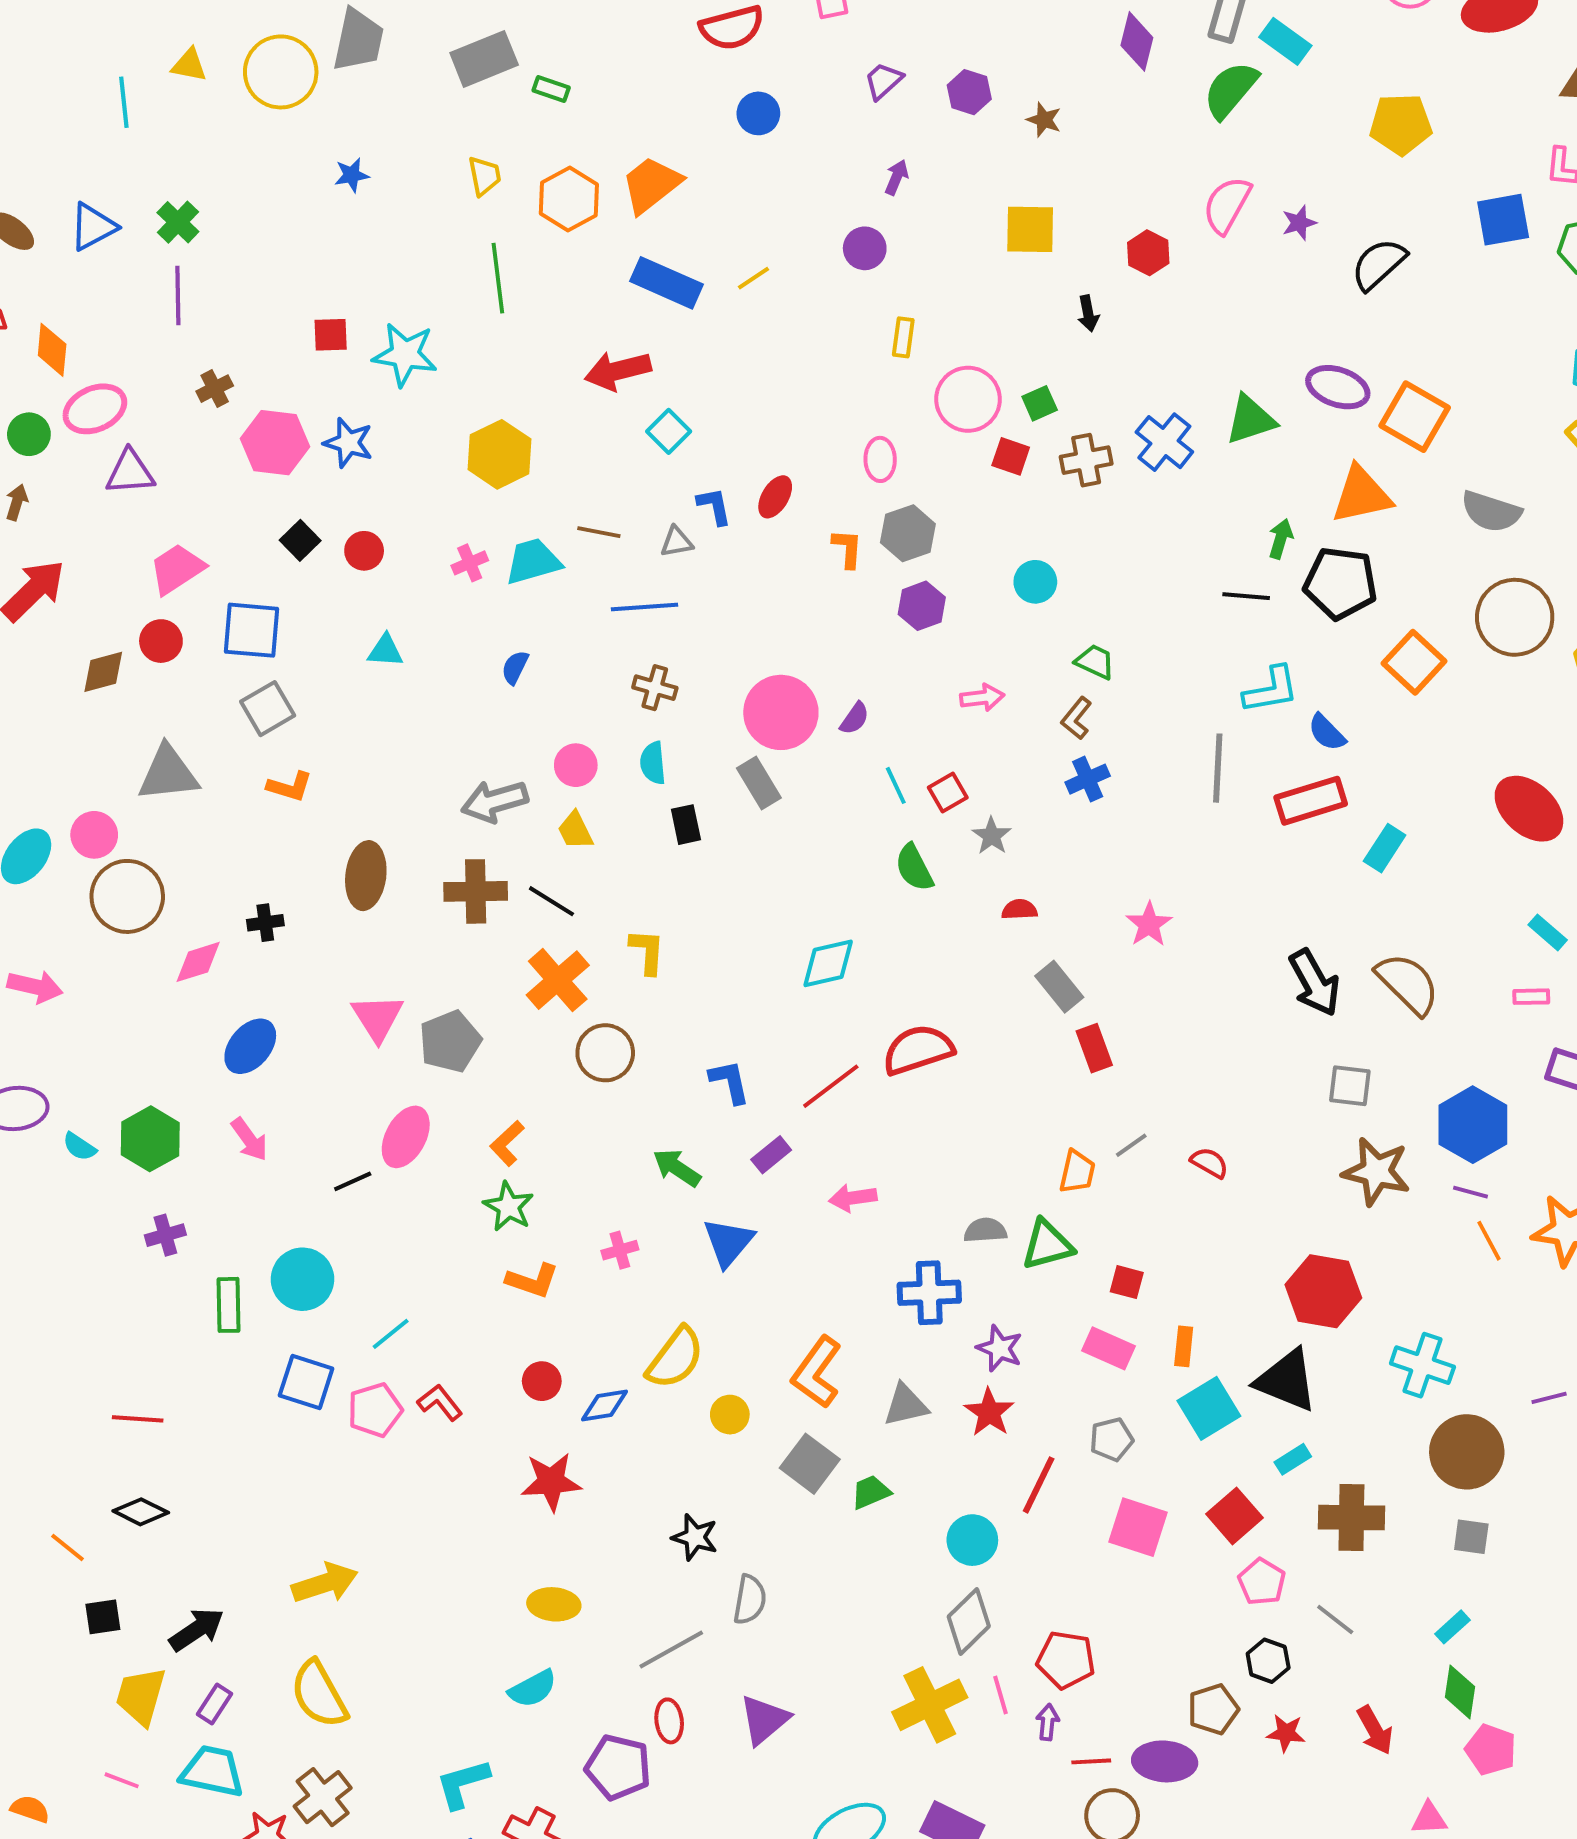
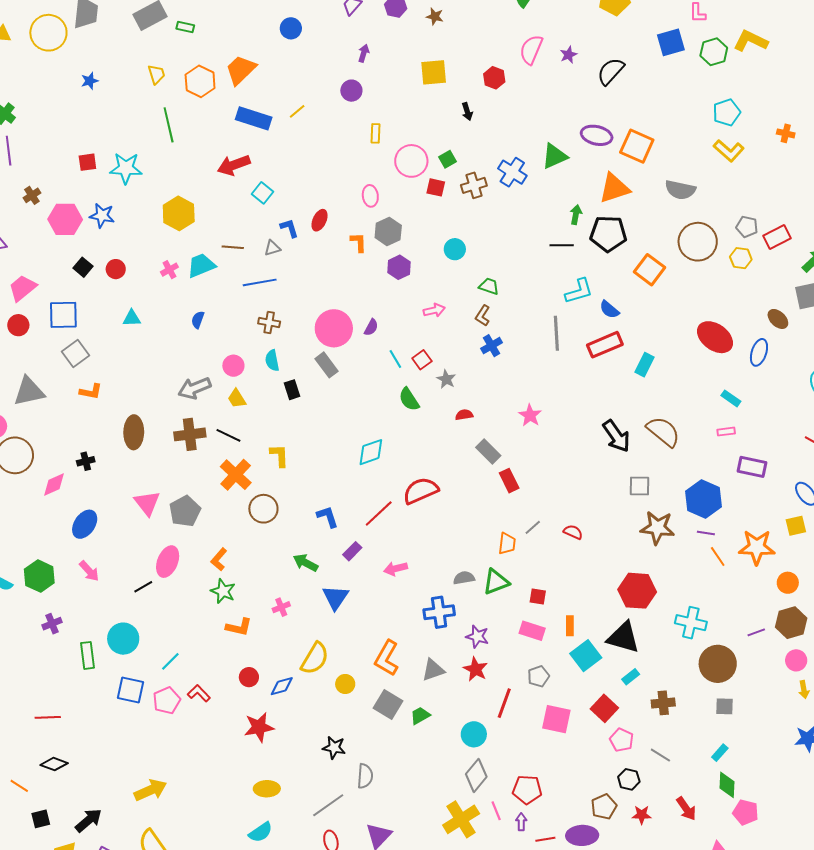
brown cross: (1351, 1518) -> (663, 703), size x0.7

